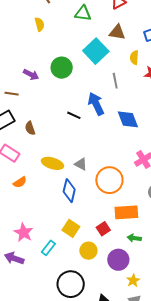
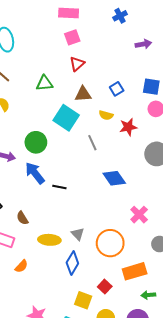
yellow semicircle: (134, 58) -> (106, 115), turned -64
blue arrow: (96, 104) -> (35, 173), moved
brown semicircle: (30, 128) -> (22, 218), moved
gray triangle: (81, 164) -> (78, 234), turned 32
blue diamond: (69, 191) -> (72, 263), turned 30
red square: (103, 229) -> (105, 287), moved

